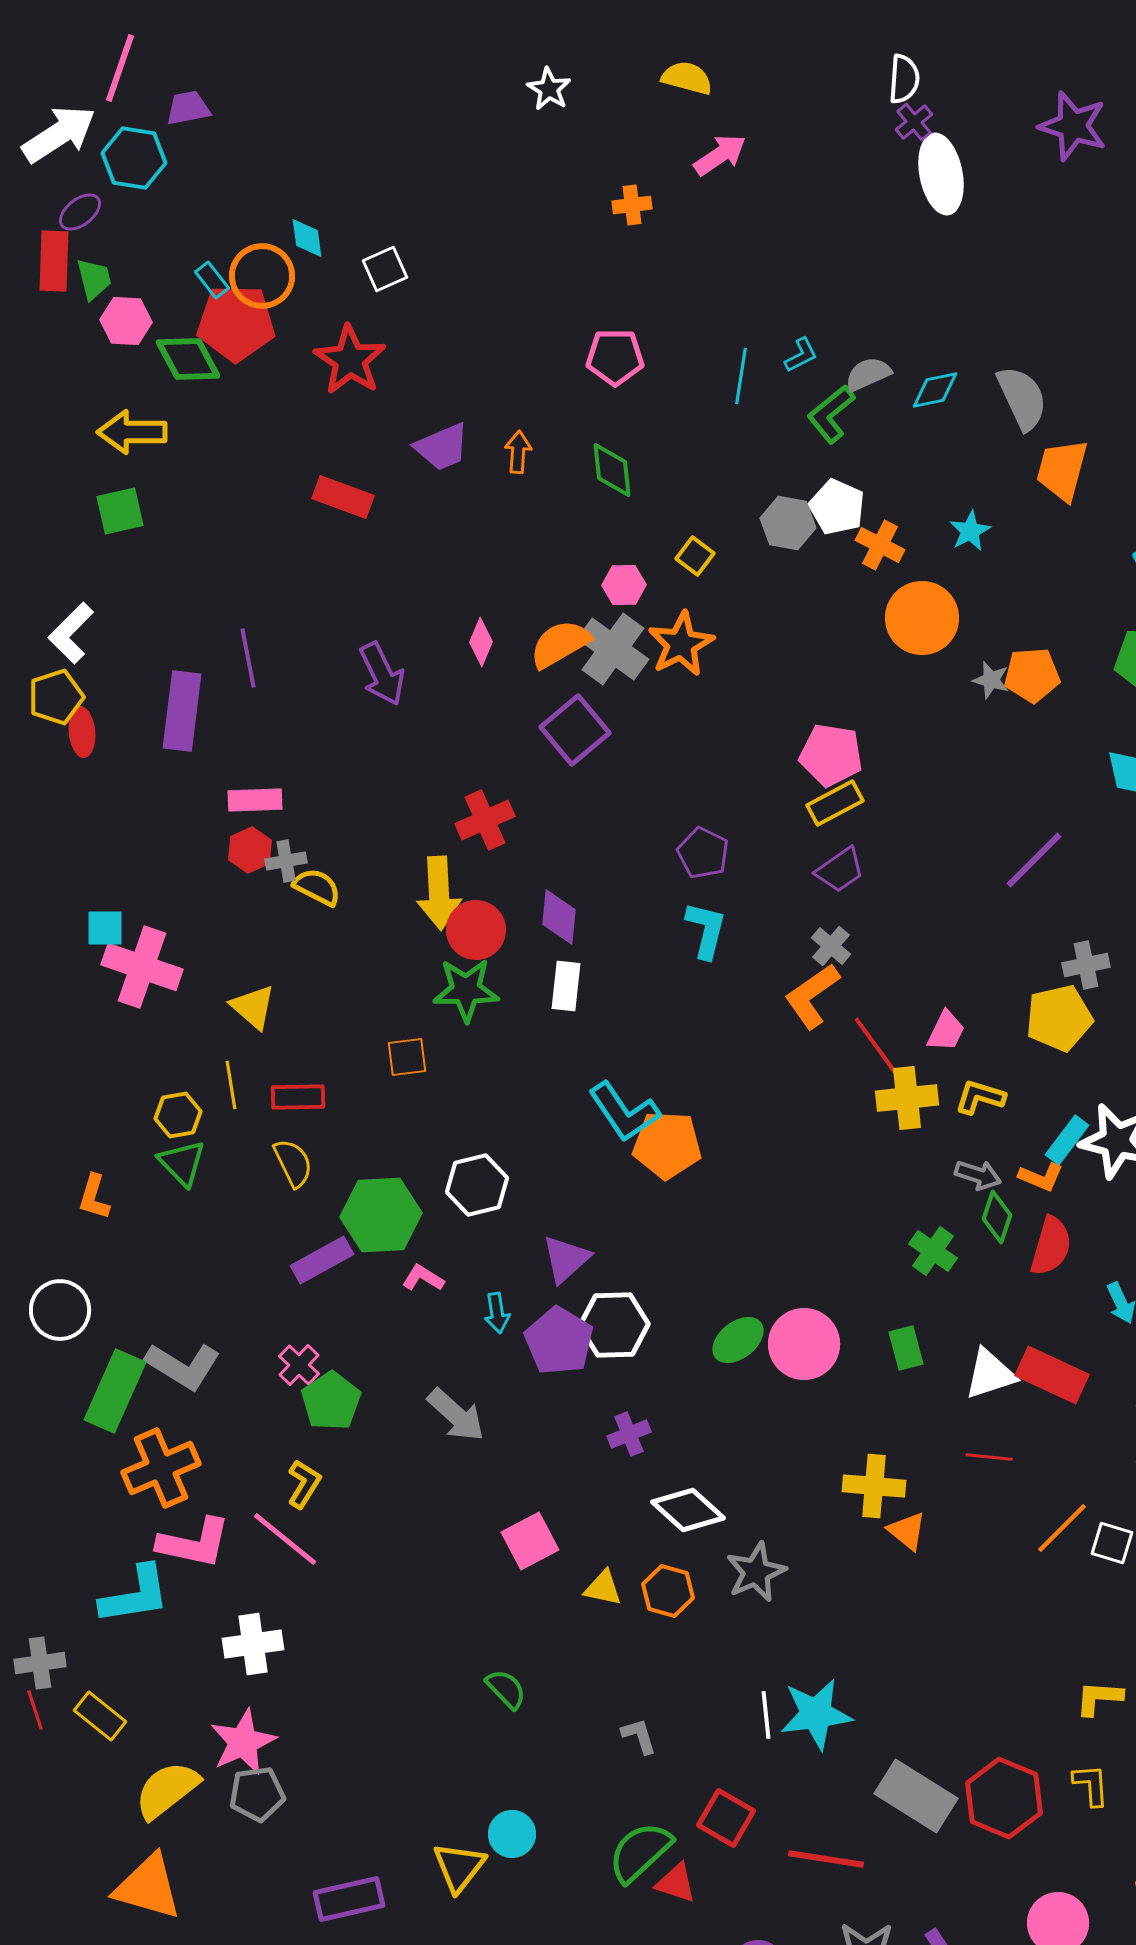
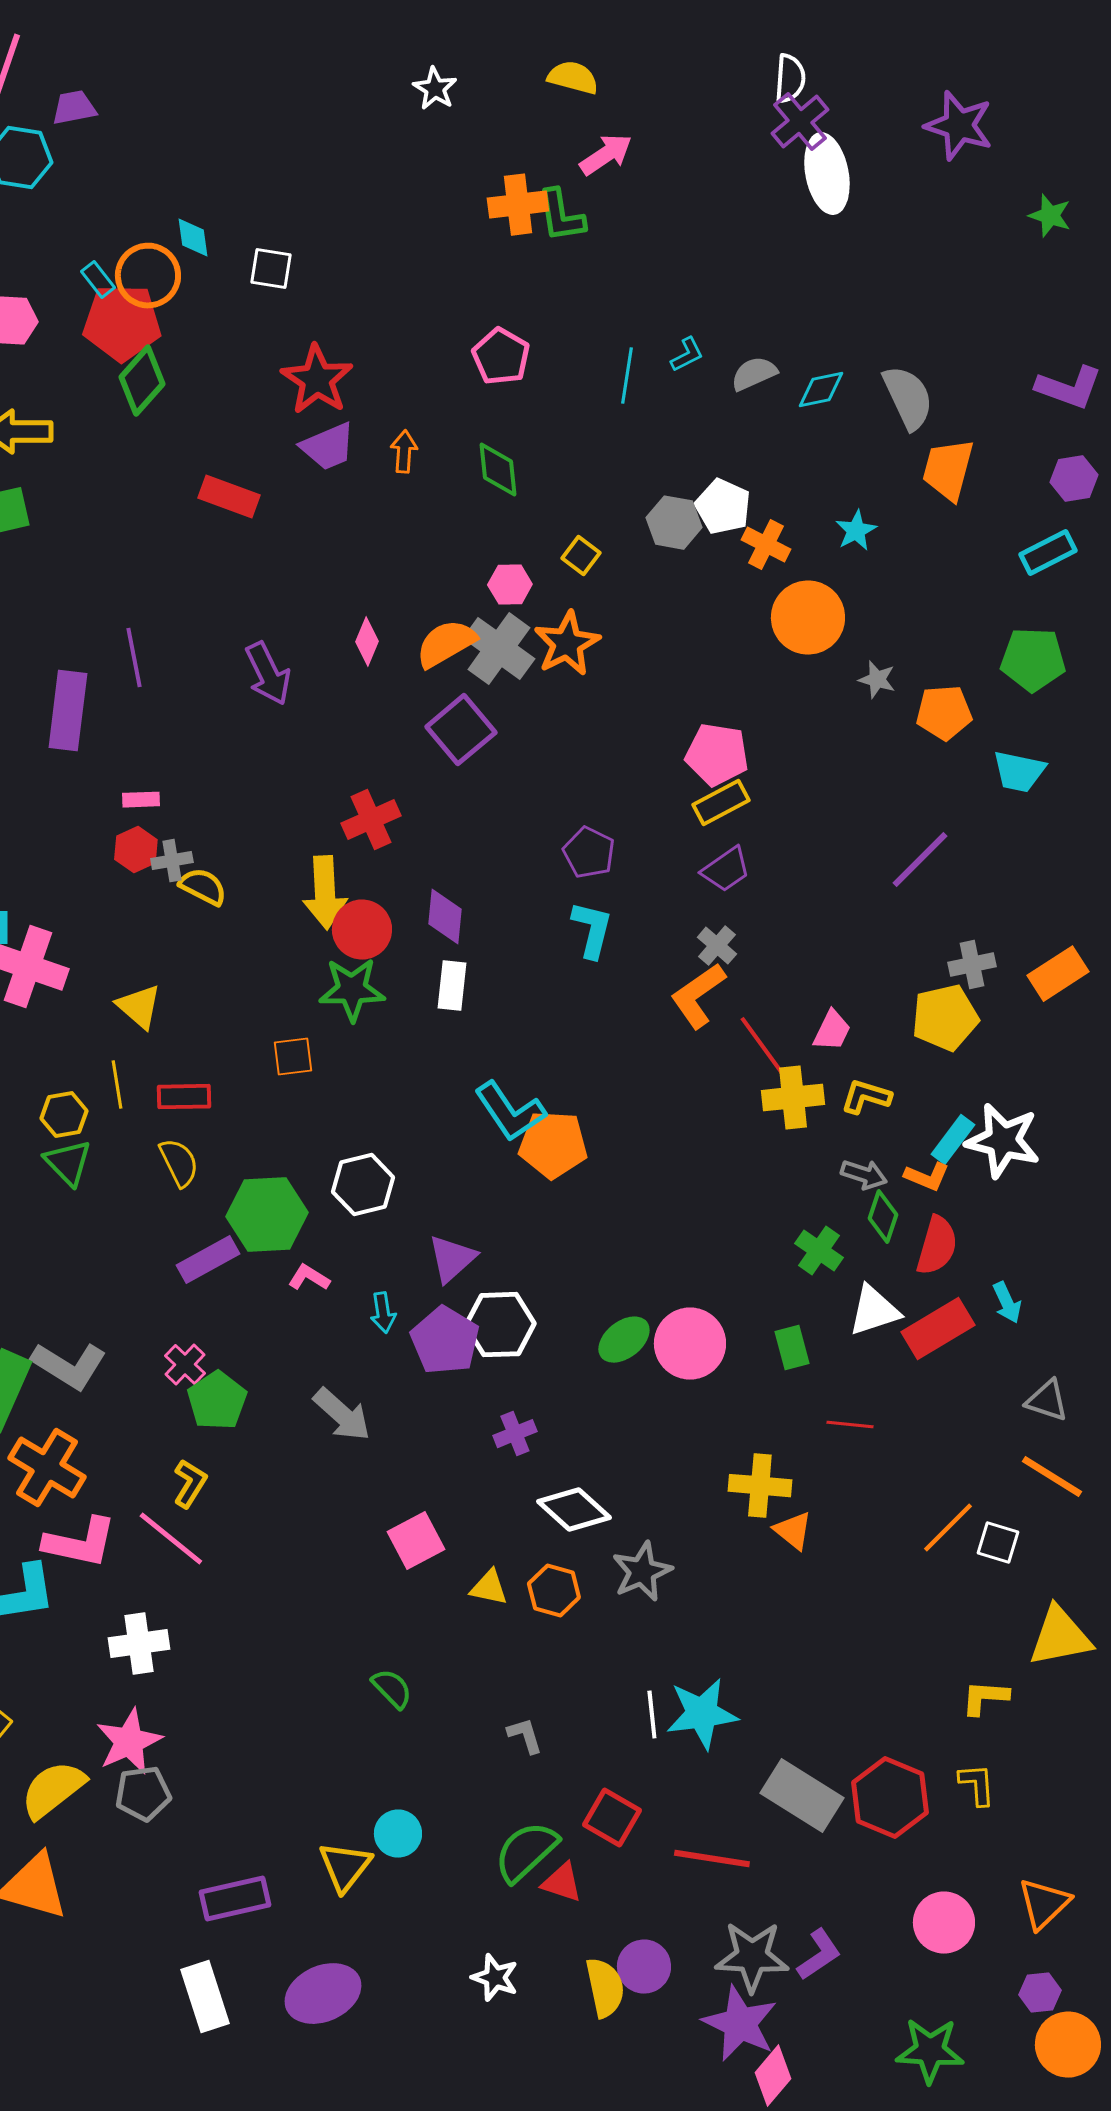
purple cross: (914, 122) -> (800, 122), size x1.5
orange cross: (632, 205) -> (518, 205), size x1.5
white square: (385, 269) -> (271, 269), turned 33
pink pentagon: (615, 357) -> (501, 357), turned 30
green diamond: (188, 359) -> (142, 381), moved, turned 70
red star: (350, 360) -> (317, 380), moved
green L-shape: (831, 414) -> (561, 216), moved, turned -60
orange pentagon: (1032, 675) -> (944, 713), moved
pink rectangle: (255, 800) -> (141, 800), size x0.7
white triangle: (990, 1374) -> (874, 1311), moved
red rectangle: (1052, 1375) -> (938, 1329), moved, turned -56
red line: (989, 1457) -> (850, 1425), moved
orange cross: (161, 1468) -> (47, 1468), turned -36

